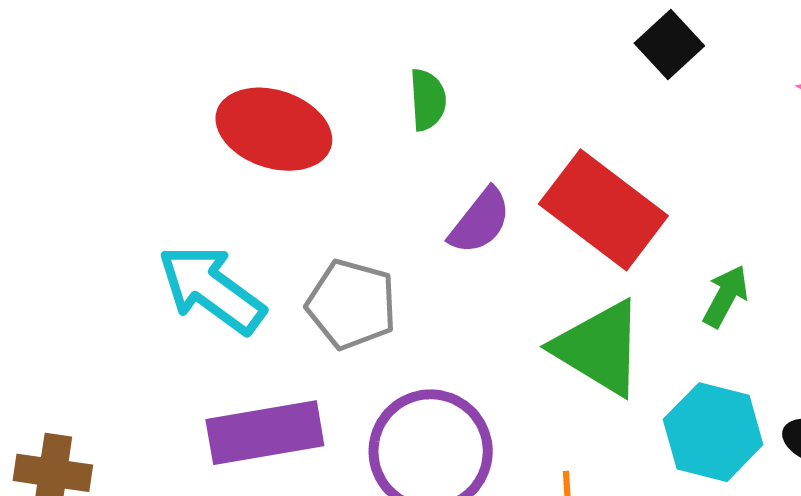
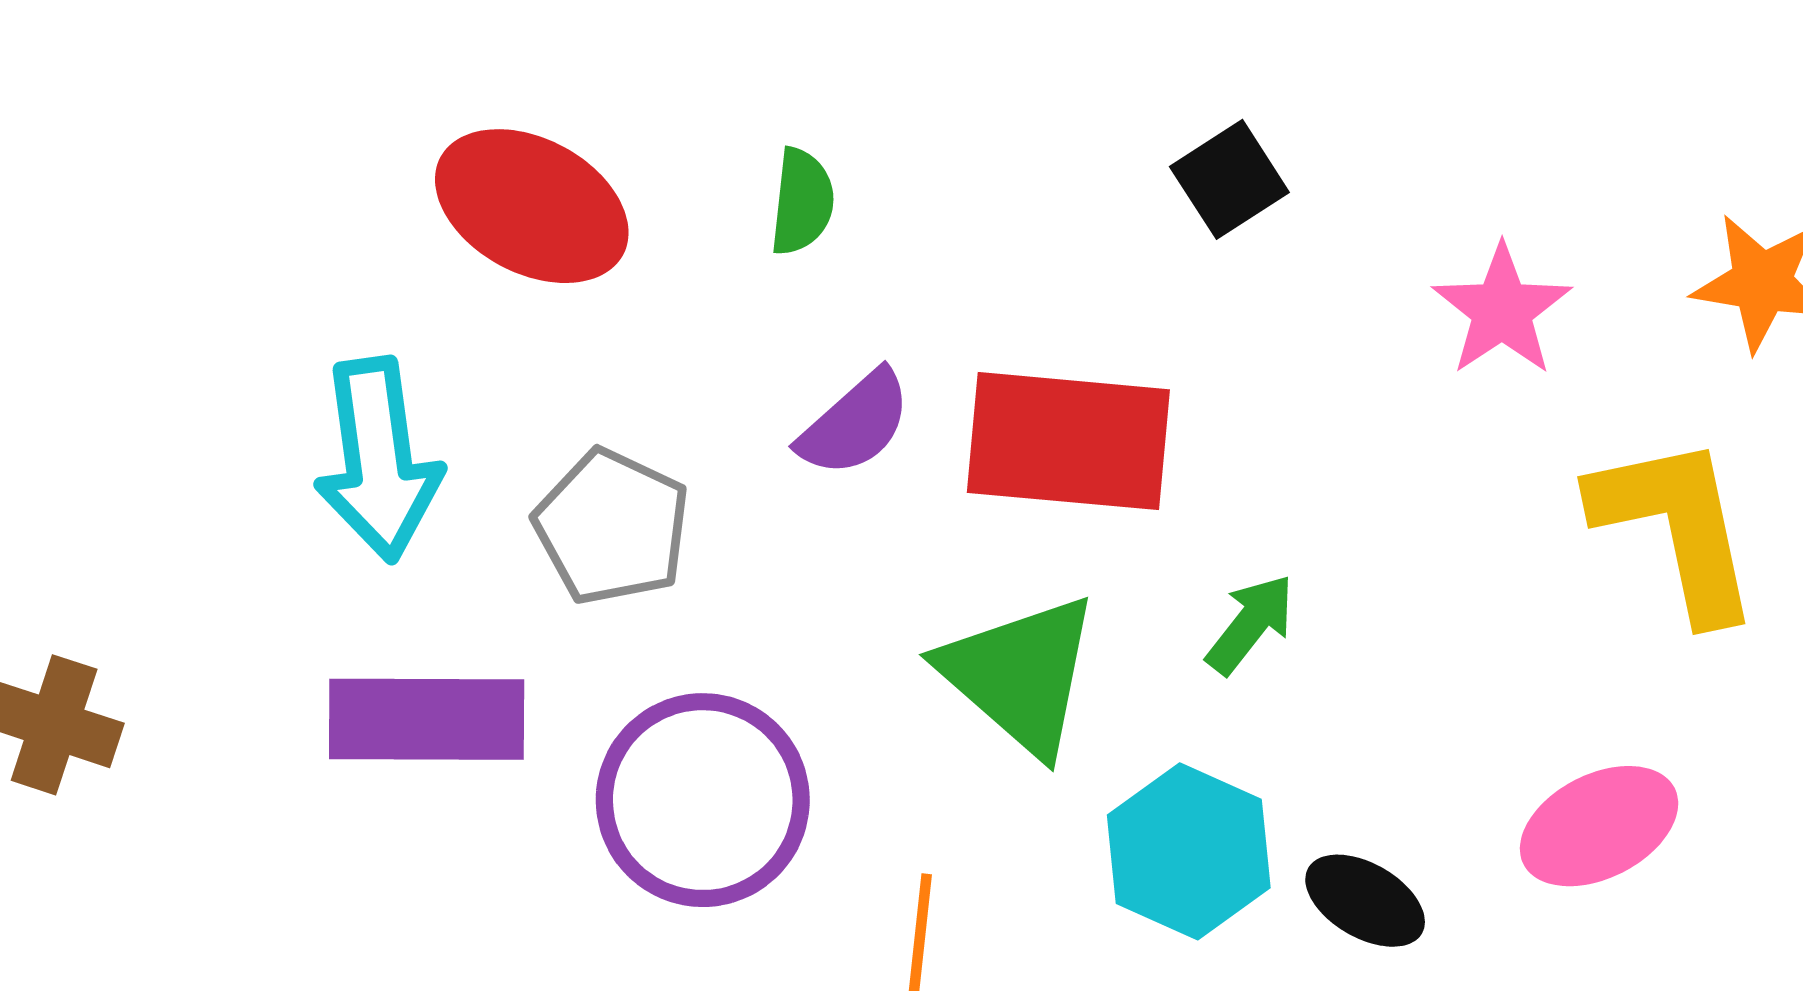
red rectangle: (603, 210) -> (1068, 441), turned -42
cyan arrow: (211, 289) -> (378, 460), turned -144

